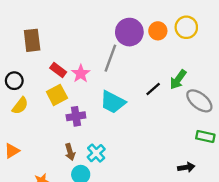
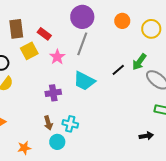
yellow circle: (186, 27) -> (151, 29), moved
purple circle: (129, 32) -> (82, 17), moved
red rectangle: (58, 70) -> (44, 34), moved
yellow square: (57, 95) -> (29, 51), moved
cyan cross: (96, 153) -> (70, 124), turned -35

